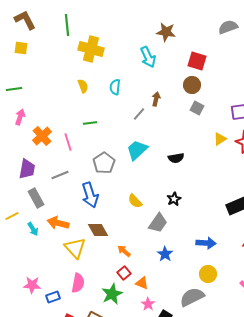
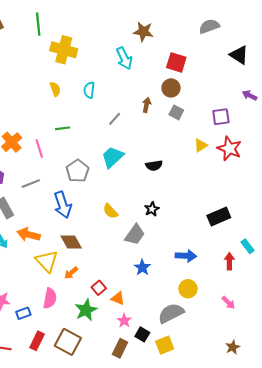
brown arrow: (156, 99) -> (147, 105), moved
orange arrow: (124, 251) -> (71, 273), moved, turned -80

